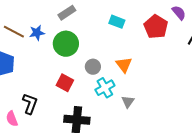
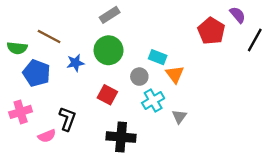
cyan rectangle: (117, 22) -> (158, 57), moved
blue star: (37, 33) -> (75, 63), moved
pink semicircle: (12, 119) -> (47, 136), turned -91

